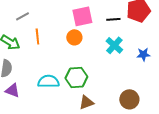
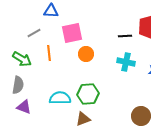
pink square: (82, 16) -> (72, 33), moved
cyan cross: (114, 45) -> (126, 62), turned -30
brown triangle: (86, 102) -> (83, 119), moved

